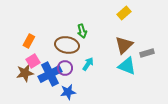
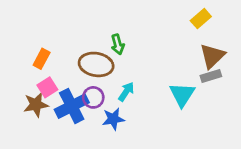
yellow rectangle: (124, 13) -> (201, 19), moved
brown triangle: (124, 45) -> (212, 56), moved
cyan triangle: (127, 66) -> (182, 95), turned 42
blue star: (68, 92) -> (113, 119), moved

